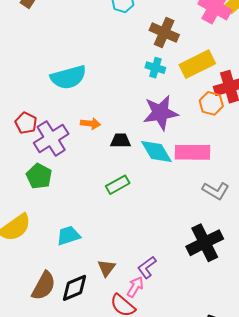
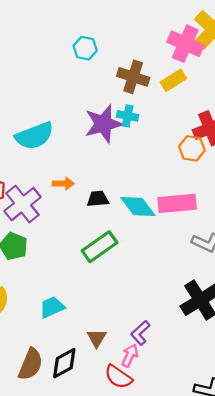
yellow rectangle: (197, 64) -> (173, 80), moved, size x0.7
purple star: (161, 113) -> (103, 124), moved
green rectangle: (118, 185) -> (100, 247), size x1.4

